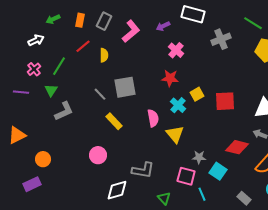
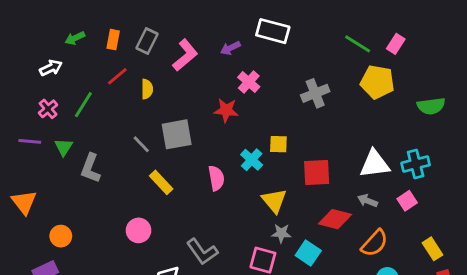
gray cross: (221, 39) -> (315, 93), moved
red star: (170, 78) -> (226, 110), moved
green triangle: (51, 90) -> (64, 147), moved
yellow square: (197, 94) -> (278, 144), turned 32
red square: (225, 101) -> (317, 172), moved
gray L-shape: (64, 111) -> (90, 168), turned 135
yellow triangle: (175, 134) -> (274, 201), moved
orange triangle: (17, 135) -> (24, 202), turned -42
gray L-shape: (143, 170) -> (202, 252), turned 45

